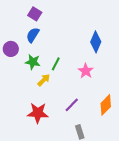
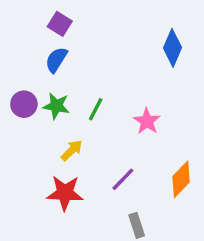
blue diamond: (96, 42) -> (172, 48), moved
purple circle: (11, 49) -> (24, 104), moved
yellow arrow: (44, 80) -> (72, 150), moved

